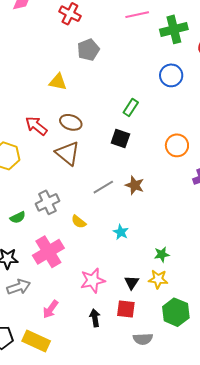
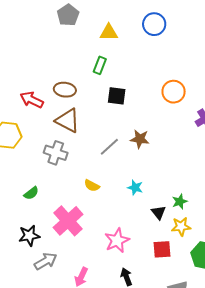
yellow triangle: (58, 82) -> (109, 32), moved
green rectangle: (131, 107) -> (100, 65), moved
gray cross: (47, 202) -> (56, 153), moved, turned -35
black triangle: (132, 282) -> (159, 213), moved
red square: (126, 309) -> (162, 249), moved

